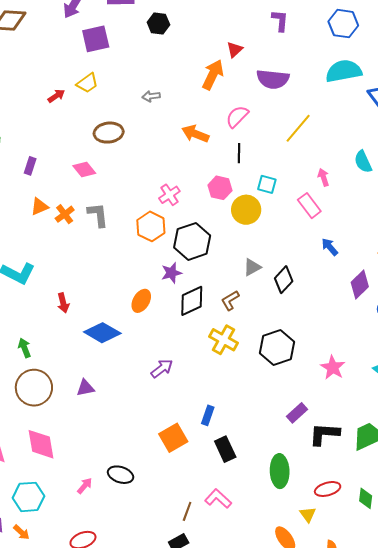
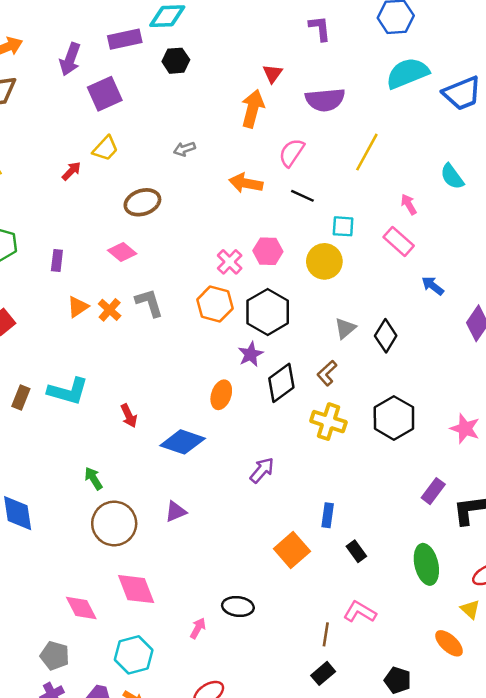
black line: (239, 153) -> (302, 196), turned -54
pink hexagon: (220, 188) -> (268, 251), moved
black rectangle: (225, 449) -> (356, 551), size x0.7

